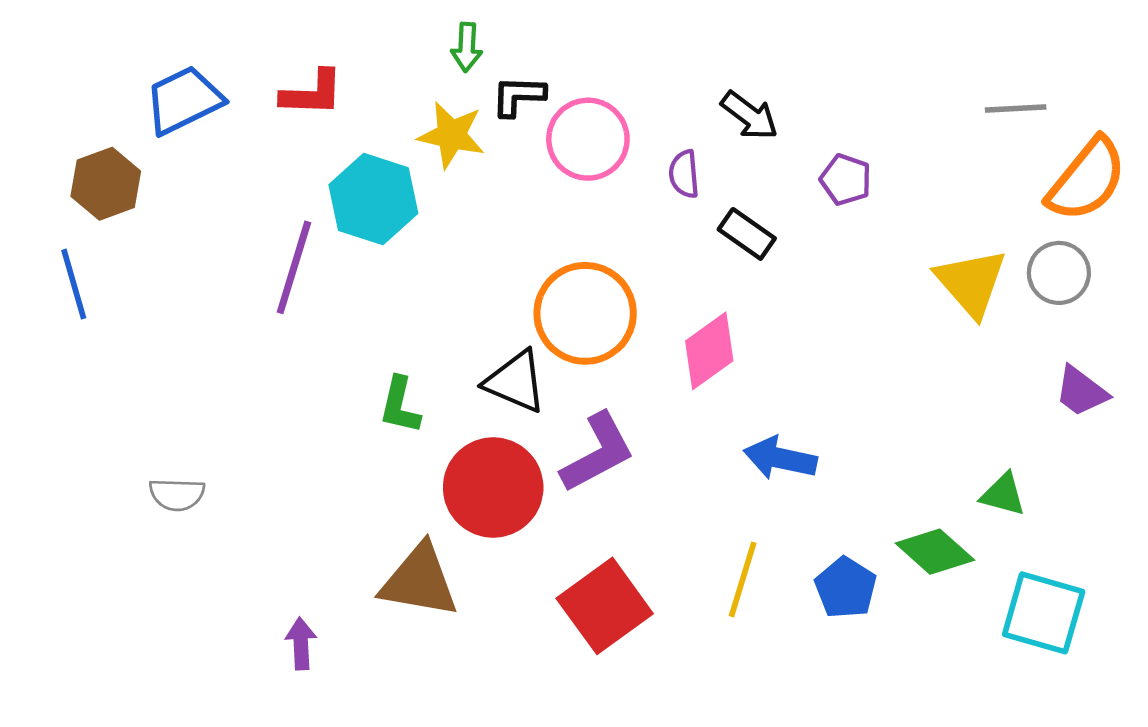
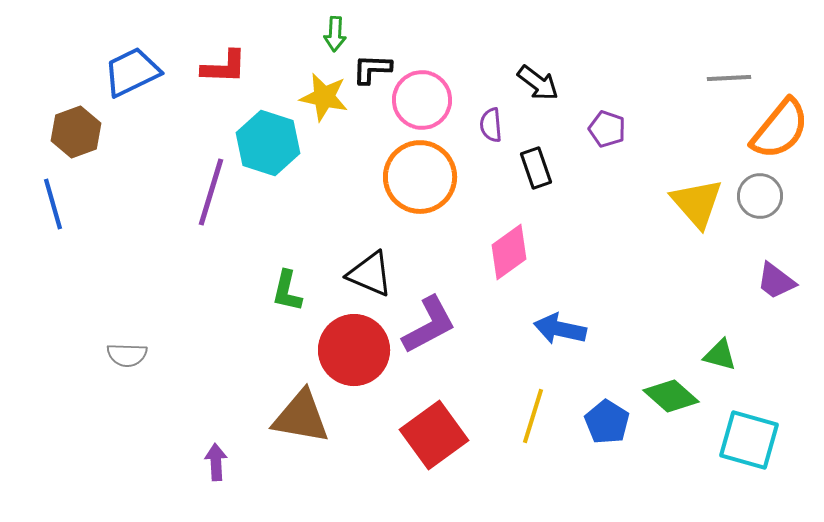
black rectangle: (747, 234) -> (536, 168), turned 36
orange circle: (585, 313) -> (420, 177), moved

